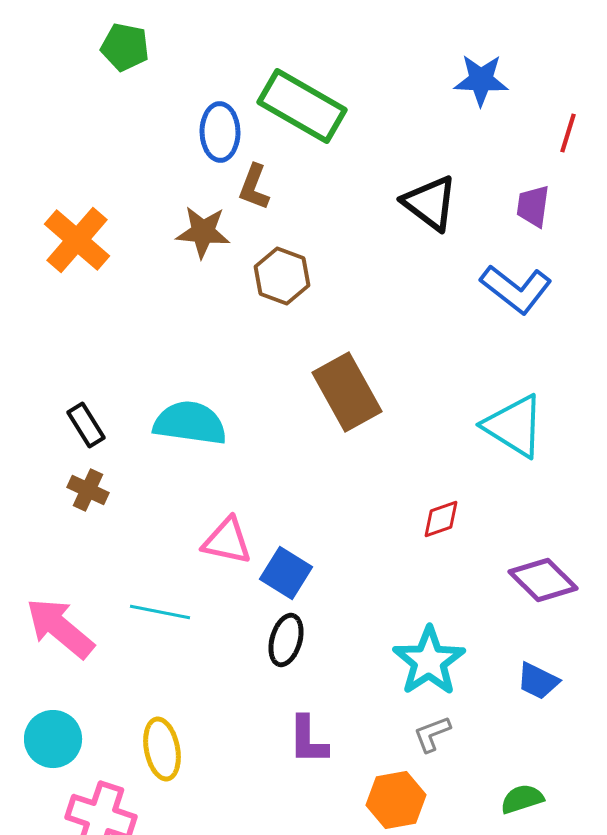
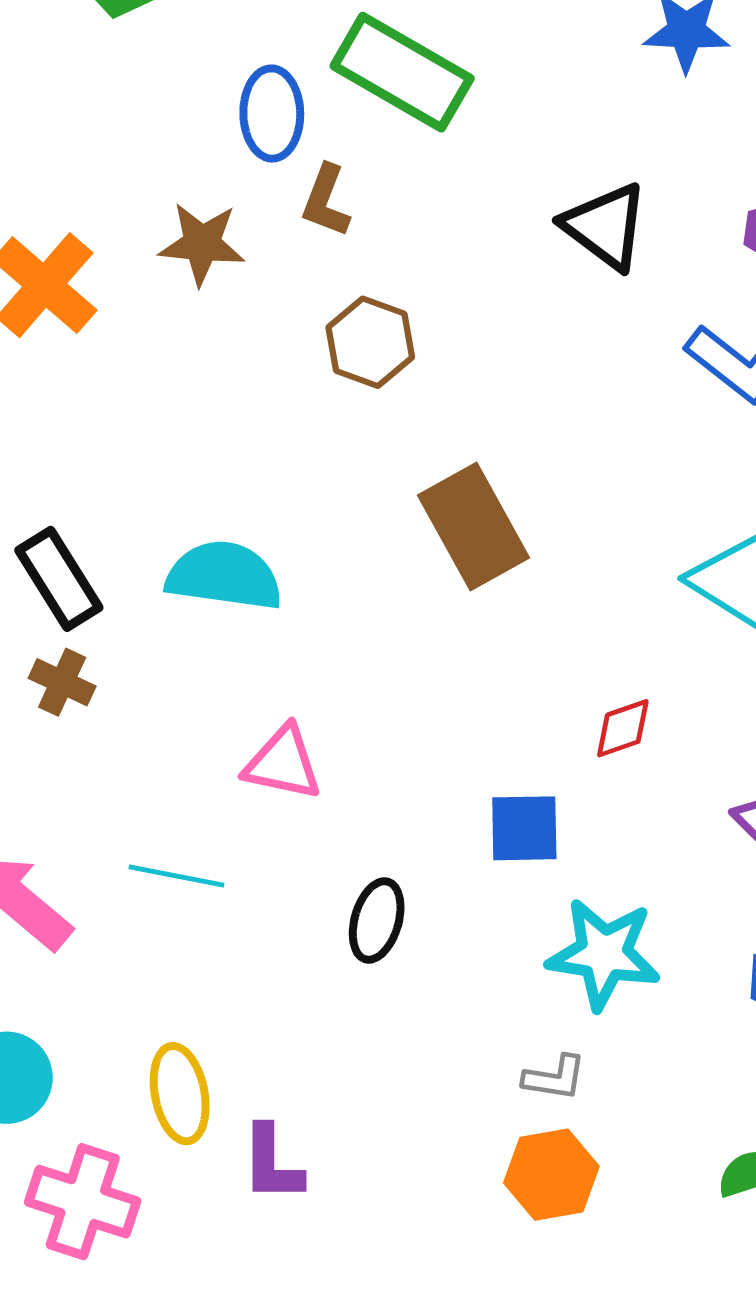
brown star: (203, 232) -> (202, 244), moved
black rectangle: (86, 425) -> (59, 579), size x1.4
blue square: (286, 573) -> (524, 828), moved, turned -33
cyan star: (429, 661) -> (604, 954), turned -30
gray L-shape: (432, 734) -> (555, 1078), moved, turned -150
purple L-shape: (308, 740) -> (272, 1164), moved

